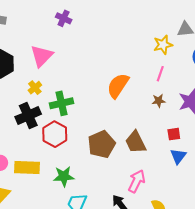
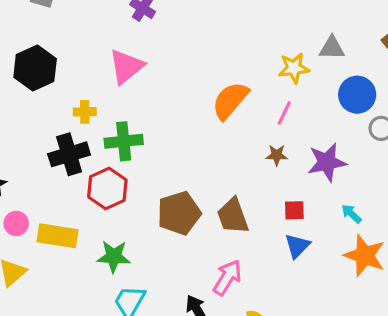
pink triangle: (42, 56) -> (126, 67), moved
orange semicircle: (118, 86) -> (230, 101), moved
yellow cross: (35, 88) -> (85, 112), turned 32

